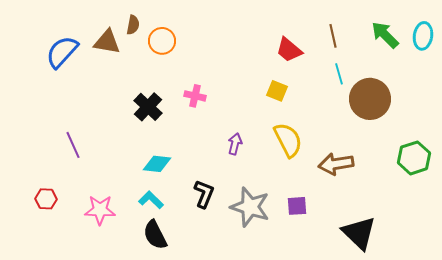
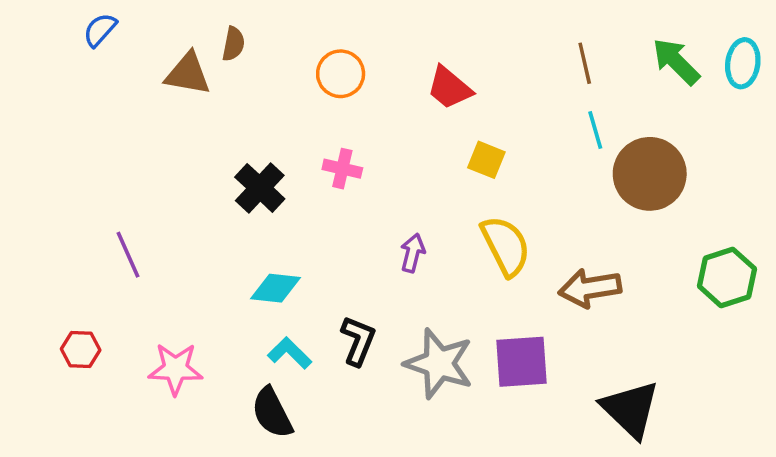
orange circle: (162, 41) -> (341, 74), moved
red trapezoid: (289, 50) -> (449, 88), moved
blue semicircle: (62, 52) -> (100, 30), moved, size x0.6
cyan L-shape: (151, 200) -> (290, 353), moved
purple square: (297, 206) -> (521, 362), size x1.6

